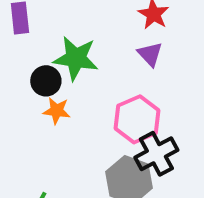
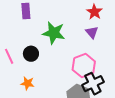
black circle: (46, 81) -> (31, 54), moved
orange star: (57, 111) -> (27, 83), moved

